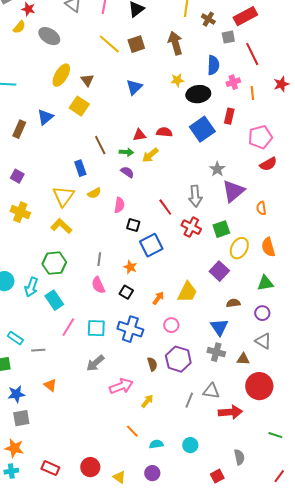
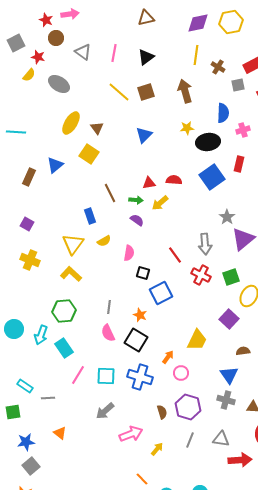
black square: (126, 292) -> (136, 340), size x1.6
orange arrow: (158, 298) -> (168, 357), moved
gray line: (189, 400) -> (190, 440), moved
gray square: (21, 418) -> (31, 466), turned -30

